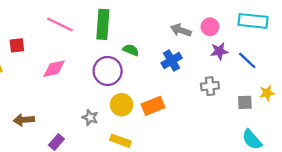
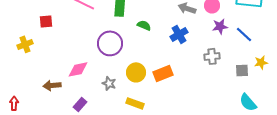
pink diamond: (54, 69) -> (78, 69), moved
purple circle: (108, 71) -> (110, 43), moved

